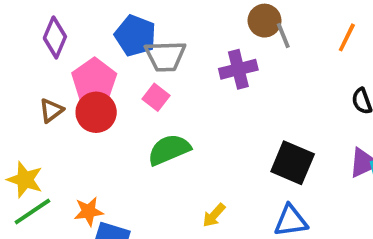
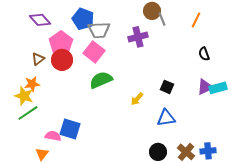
purple diamond: (55, 37) -> (40, 20), turned -65
pink square: (156, 97) -> (94, 52), size x1.5
black square: (293, 163) -> (167, 87), size x0.6
orange star: (89, 211) -> (32, 84), moved
yellow arrow: (214, 215) -> (137, 99), moved

